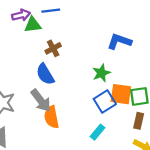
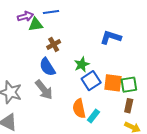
green star: (101, 73) -> (82, 65), moved
blue square: (105, 101) -> (91, 81), moved
orange semicircle: (52, 117) -> (79, 108), moved

